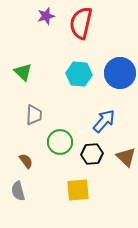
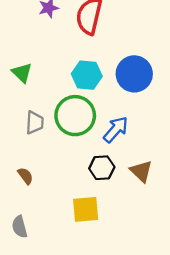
green circle: (60, 142) -> (75, 116), moved, size x1.4
gray semicircle: (18, 191) -> (20, 227), moved

